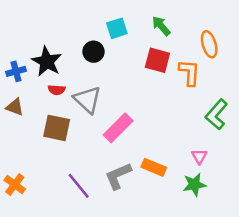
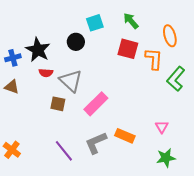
green L-shape: (217, 114) -> (176, 79), moved
brown square: (57, 128) -> (58, 104), moved, size x0.7
green star: (194, 185) -> (166, 158), moved

